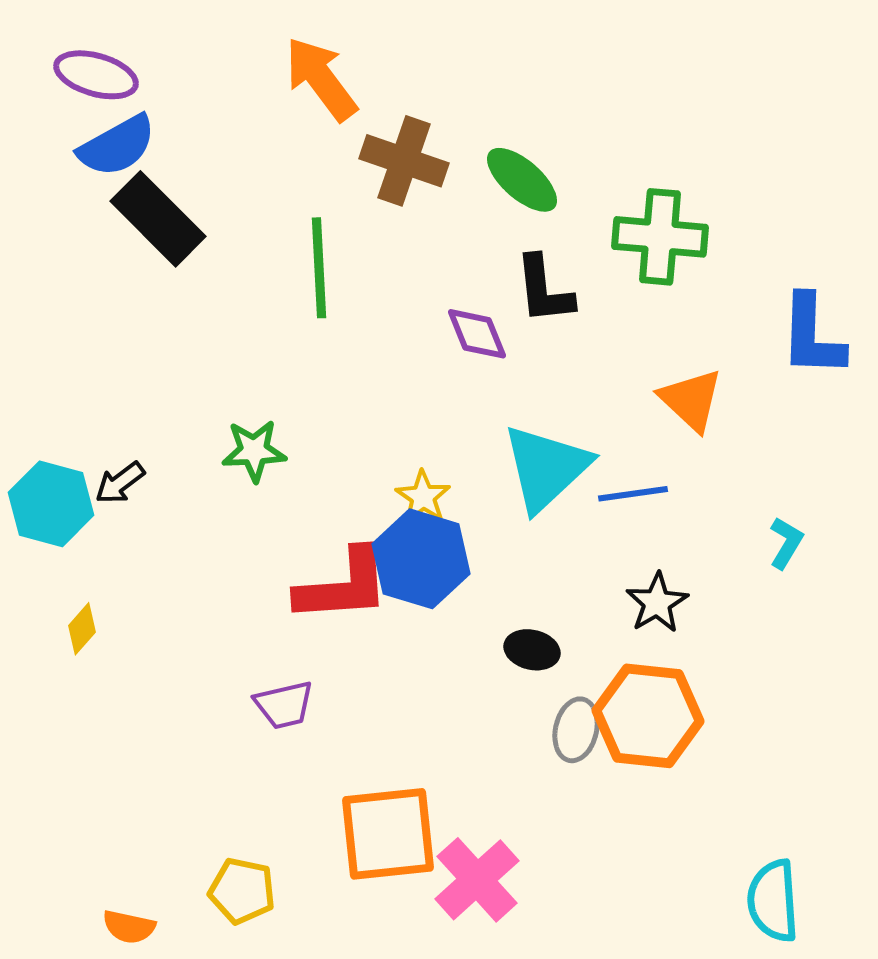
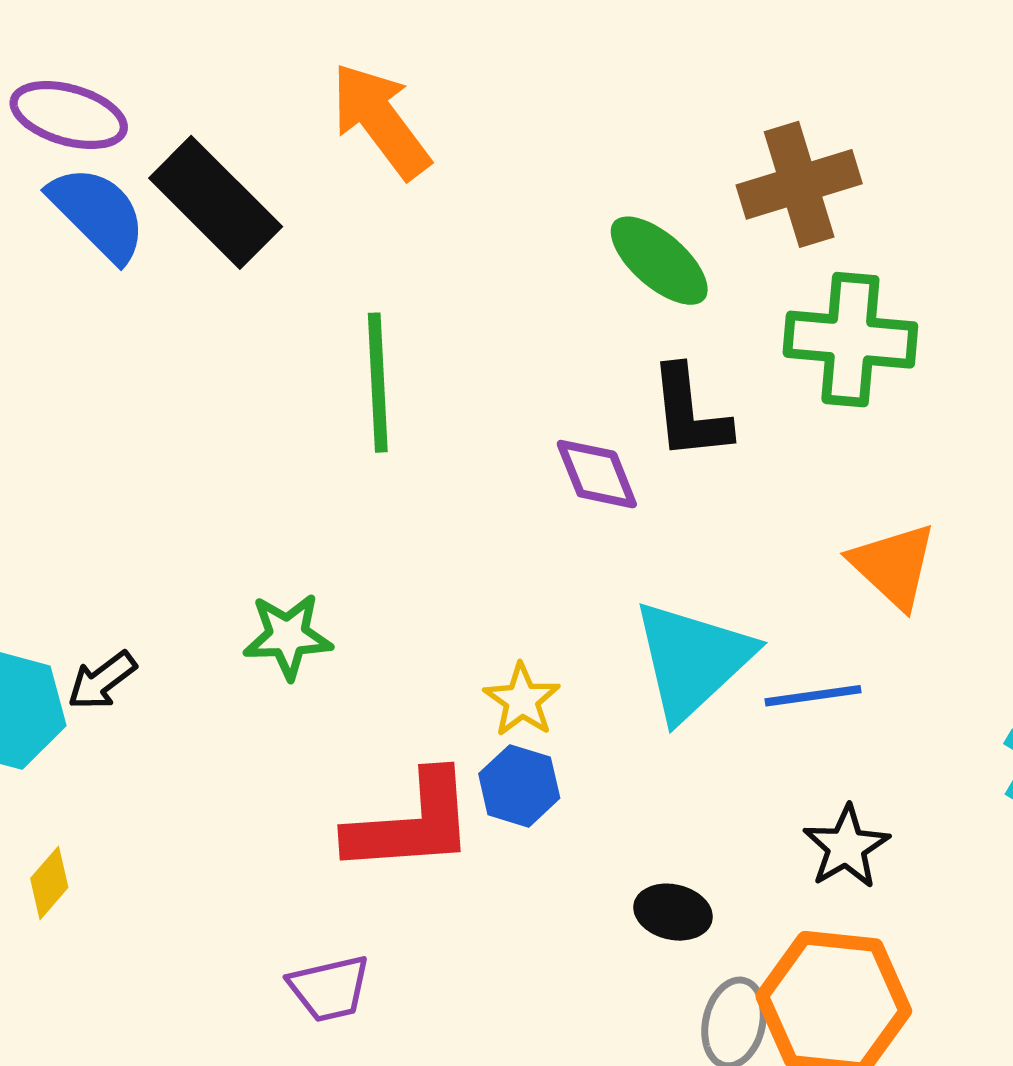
blue semicircle: (117, 146) -> (98, 213), turned -106
brown cross: (404, 161) -> (799, 184), moved, turned -36
black rectangle: (158, 219) -> (216, 202), moved
blue hexagon: (421, 559) -> (519, 786), size x0.6

